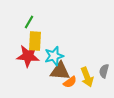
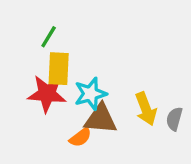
yellow arrow: (87, 77) -> (146, 109), moved
orange semicircle: (70, 82) -> (80, 137), moved

